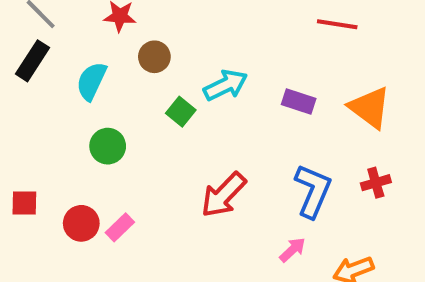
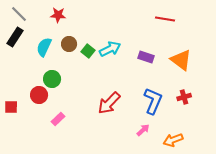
brown circle: (154, 57) -> (69, 44), moved
green square: (181, 112) -> (88, 51), moved
red circle: (81, 223) -> (39, 95), moved

